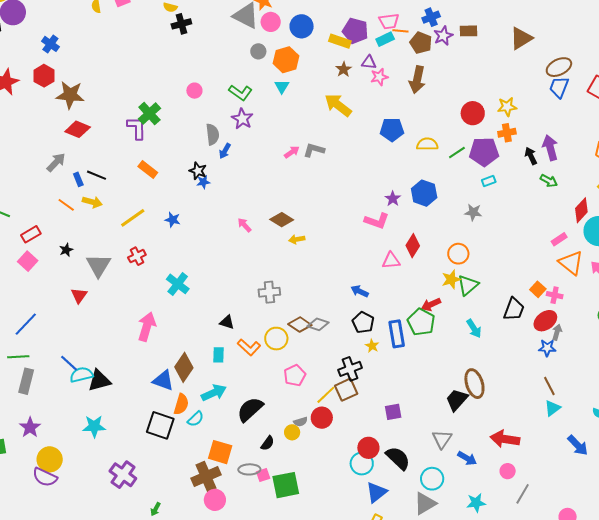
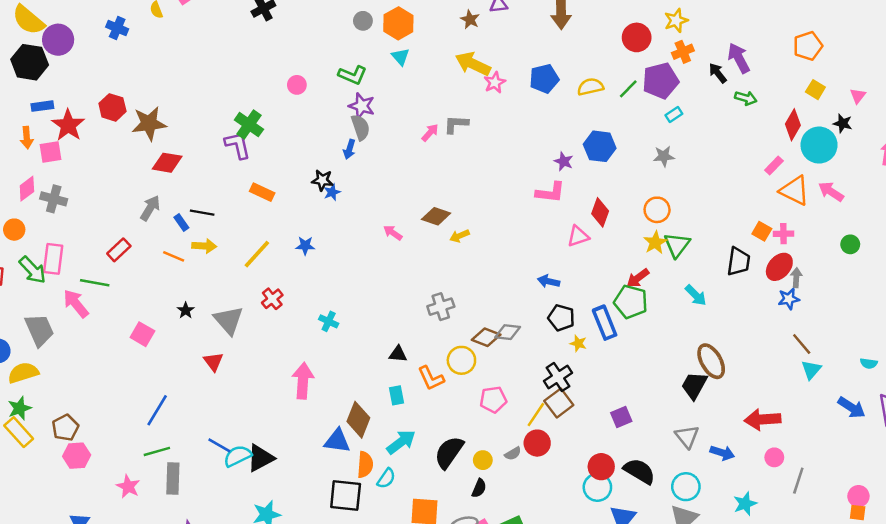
blue cross: (50, 44) -> (117, 28), moved
pink star: (379, 77) -> (495, 82), moved
gray semicircle: (213, 134) -> (361, 127), moved
red rectangle: (31, 234) -> (119, 250), moved
cyan cross: (178, 284) -> (329, 321), size x0.7
orange L-shape: (249, 347) -> (431, 378), turned 35
pink pentagon: (295, 375) -> (493, 400), turned 30
yellow circle: (292, 432) -> (483, 460), moved

